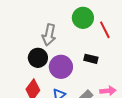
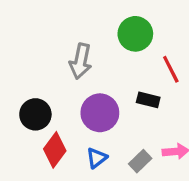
red line: (105, 30) -> (171, 69), moved
black circle: (38, 58) -> (35, 114), moved

